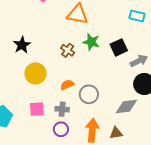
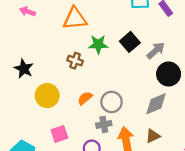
gray cross: (62, 109) -> (104, 124), moved

